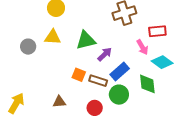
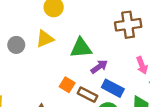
yellow triangle: (53, 37) -> (45, 39), turned -36
blue rectangle: (120, 71) -> (113, 88), turned 60

